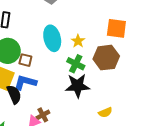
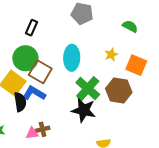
yellow star: (78, 41) -> (111, 55), moved
brown square: (25, 60) -> (40, 72), size x1.6
green cross: (76, 64) -> (88, 88), size x1.4

